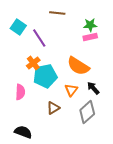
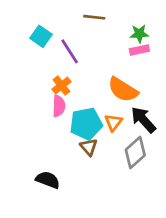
cyan pentagon: (45, 76) -> (86, 124), moved
black arrow: (93, 88) -> (143, 120), size x1.5
pink semicircle: (20, 92) -> (59, 106), moved
brown triangle: (53, 108) -> (89, 147), turned -40

